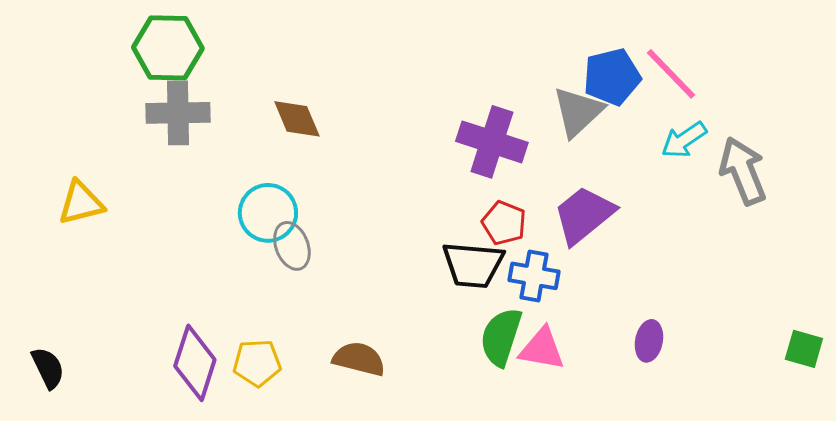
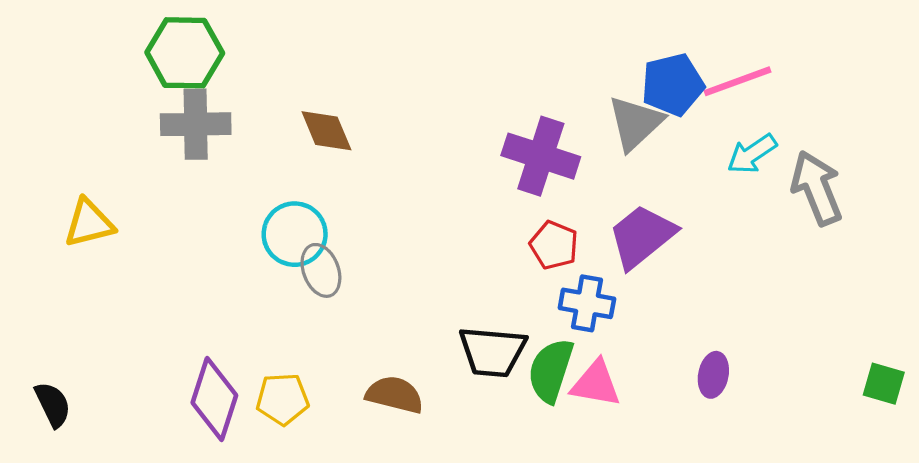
pink line: (671, 74) -> (738, 81), turned -66
black trapezoid: (473, 265) -> (492, 352), moved

